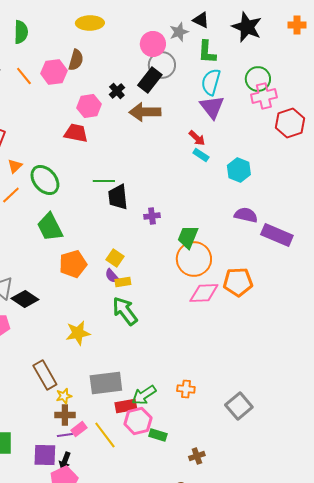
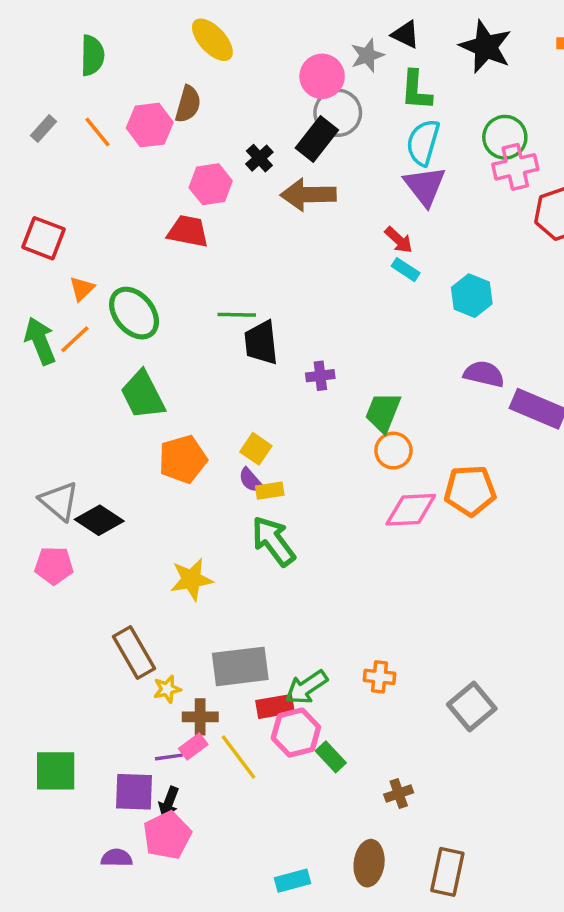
yellow ellipse: (90, 23) -> (212, 40), turned 48
orange circle: (194, 259) -> (393, 451), size x0.6
brown cross: (65, 415) -> (200, 717), moved
green rectangle: (158, 435) -> (331, 757), turned 30

